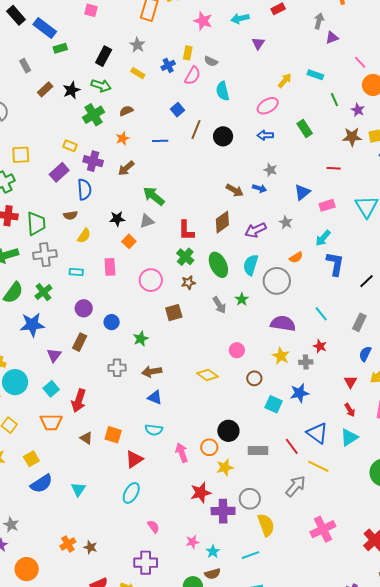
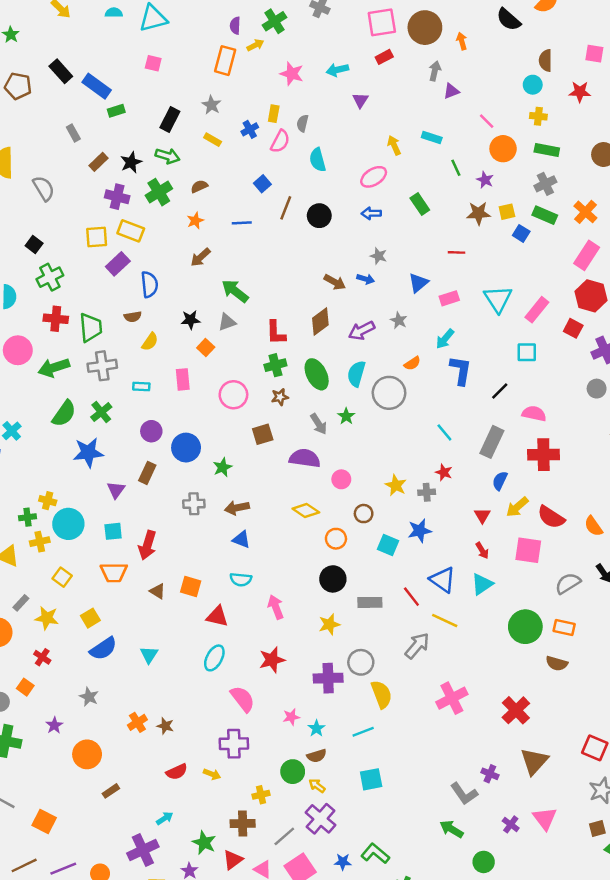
gray semicircle: (211, 61) -> (303, 123), turned 80
yellow arrow: (285, 81) -> (394, 145), turned -63
yellow rectangle: (70, 146) -> (131, 231), size x1.5
yellow square: (21, 155) -> (97, 237), moved
purple cross: (93, 161) -> (117, 197), moved
green cross: (185, 257) -> (275, 365), turned 36
blue circle: (112, 322) -> (186, 448), size x1.5
gray rectangle: (359, 322) -> (492, 442), size x1.4
purple semicircle: (283, 323) -> (305, 458), moved
cyan square: (51, 389) -> (113, 531), turned 35
orange circle: (209, 447) -> (336, 539), moved
red triangle: (134, 459) -> (217, 616), turned 48
red star: (201, 493) -> (272, 660), moved
gray star: (11, 525) -> (89, 697), moved
pink semicircle: (153, 527) -> (243, 699), size x1.6

